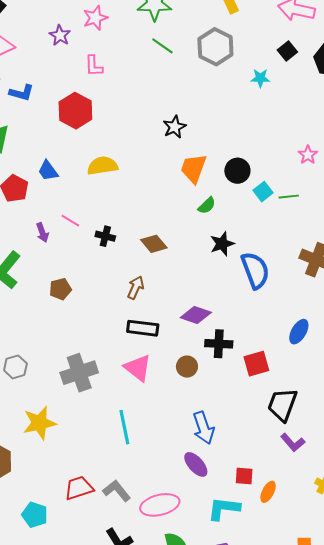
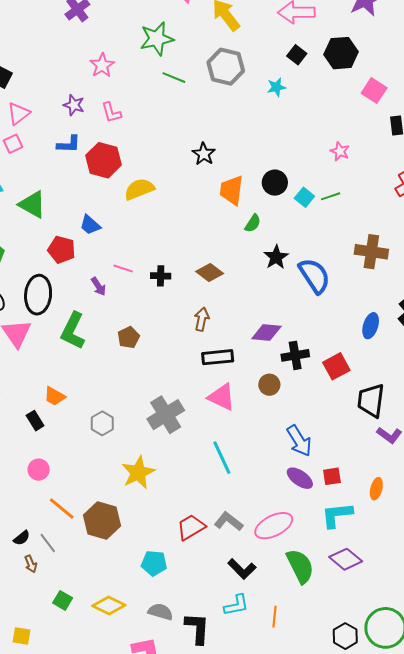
purple star: (60, 35) -> (74, 105), moved
blue L-shape: (22, 93) -> (69, 144), moved
yellow semicircle: (102, 166) -> (139, 189), moved
red square: (244, 476) -> (332, 476), moved

